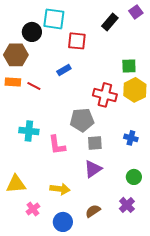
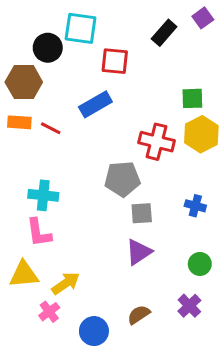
blue rectangle: (64, 70) -> (95, 104), size x1.5
pink L-shape: (57, 145) -> (39, 233), moved
yellow arrow: (60, 189) -> (66, 283), moved, turned -42

